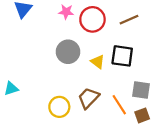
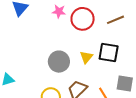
gray circle: (68, 52) -> (59, 62), moved
yellow triangle: (98, 62) -> (86, 57), turned 32

